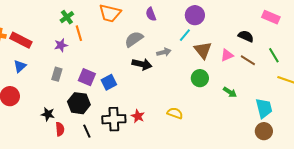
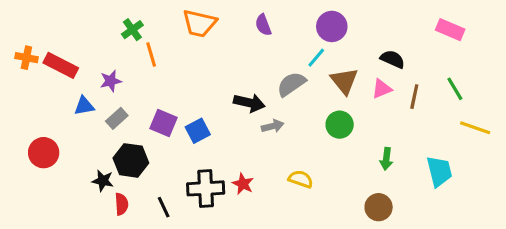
black semicircle: (246, 36) -> (393, 59), moved
gray semicircle: (134, 39) -> (291, 84), moved
purple star: (61, 45) -> (111, 81), moved
gray arrow: (164, 52) -> (273, 126), moved
brown line: (248, 60) -> (414, 97), turned 70
blue triangle: (20, 66) -> (84, 106), moved, turned 32
gray rectangle: (57, 74) -> (117, 118), turned 32
green arrow: (230, 92) -> (386, 159), moved, turned 64
black hexagon: (79, 103) -> (131, 160), moved
brown circle: (264, 131) -> (379, 207), moved

